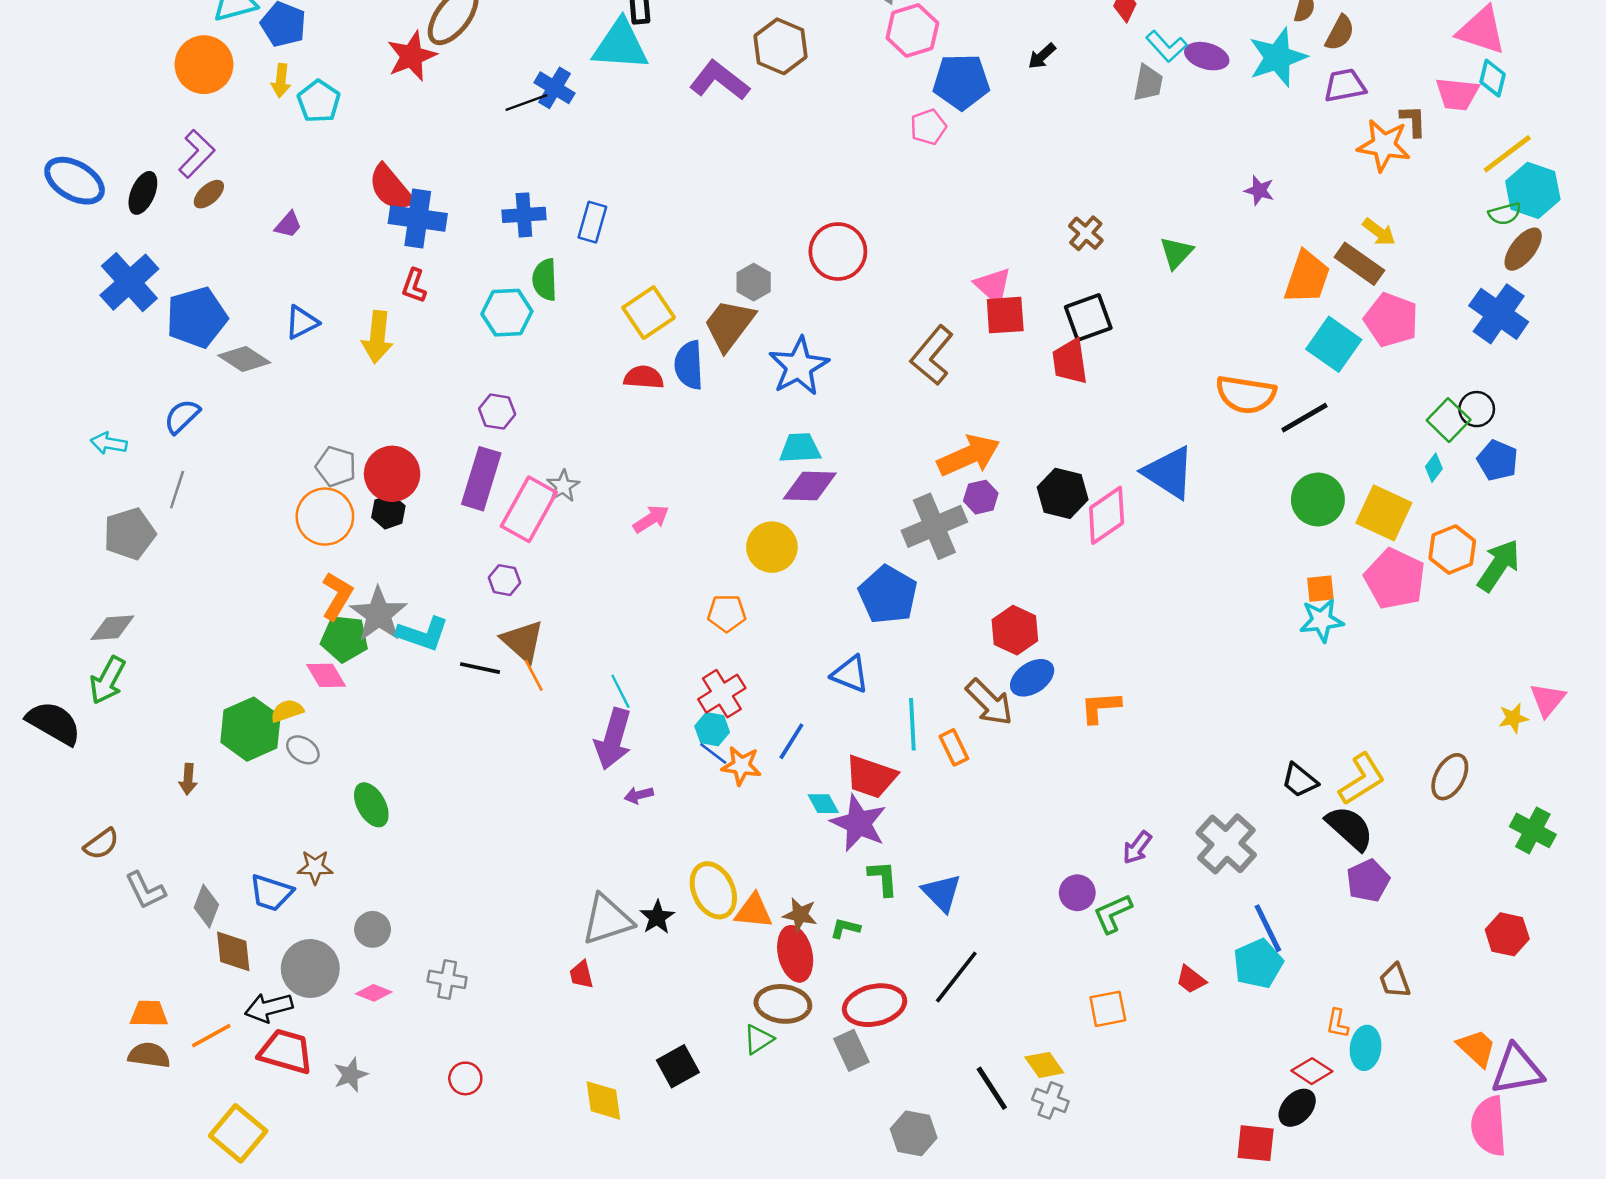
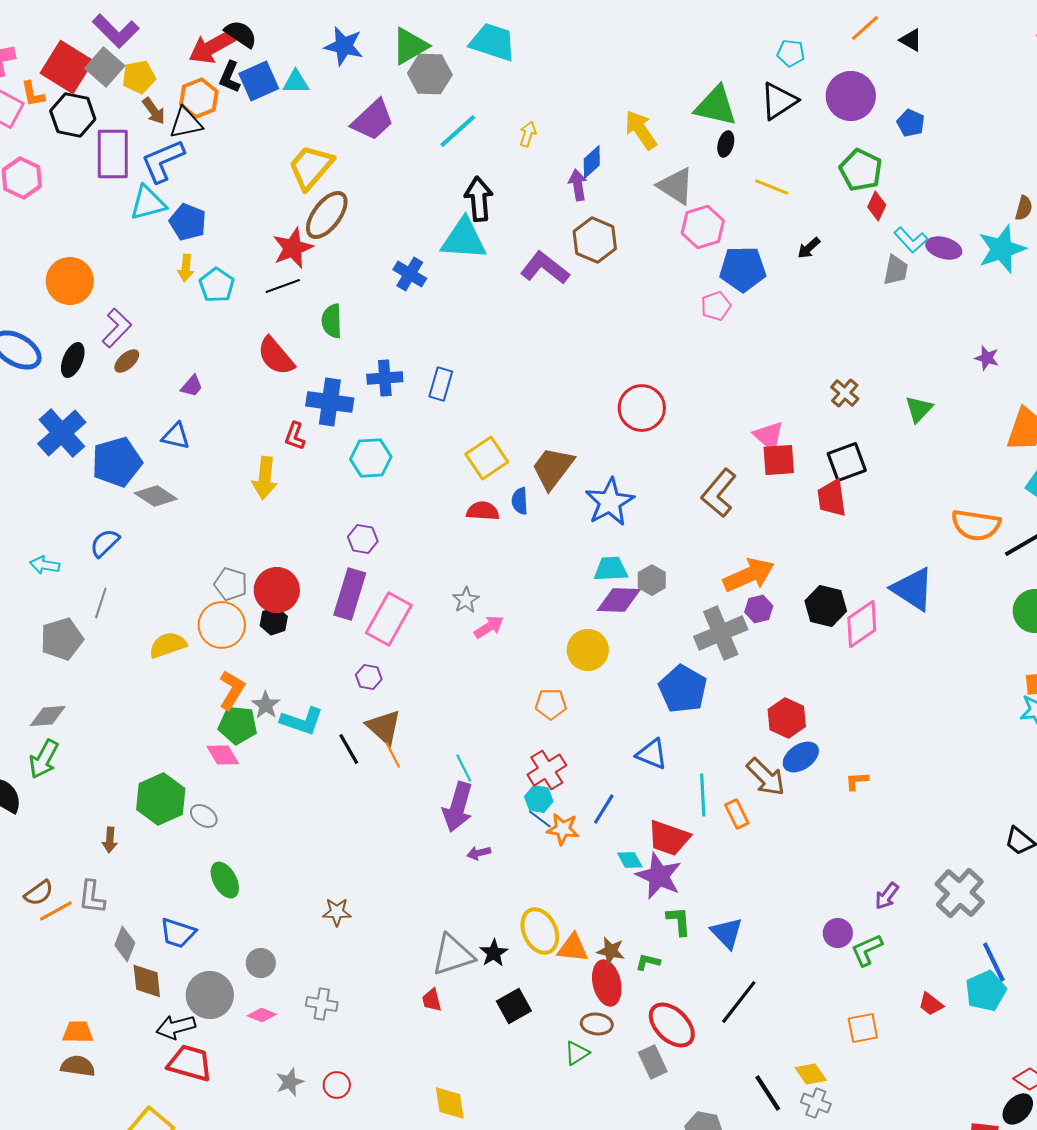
orange circle: (204, 65) -> (70, 281), moved
black line: (526, 103) -> (283, 286), moved
blue cross: (418, 219) -> (330, 402), moved
green semicircle: (545, 280) -> (332, 321), moved
gray hexagon: (754, 282) -> (652, 580), moved
blue triangle: (302, 322) -> (176, 436), moved, turned 40
blue semicircle: (689, 365) -> (520, 501), size x0.7
gray star: (563, 486) -> (466, 600), moved
gray star: (379, 614) -> (266, 705), size x0.6
black line: (480, 668) -> (349, 749), turned 48
orange L-shape: (1100, 707) -> (857, 781), size x0.7
yellow semicircle: (287, 711) -> (168, 645), moved, size x1.4
green ellipse: (371, 805) -> (225, 880), moved
brown star: (315, 867) -> (337, 912), moved
gray L-shape: (145, 890) -> (92, 897), moved, turned 33
brown ellipse: (783, 1004) -> (597, 1024), size x0.7
red ellipse: (875, 1005) -> (672, 1025), turned 57
orange line: (211, 1036) -> (56, 911), moved
black square: (678, 1066) -> (514, 1006), moved
gray star: (351, 1075) -> (290, 1082), moved

